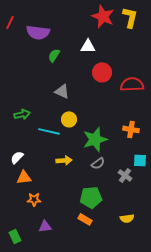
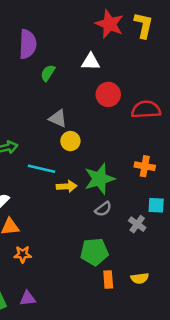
purple semicircle: (38, 32) -> (28, 44), turned -95
yellow circle: (69, 119) -> (70, 141), moved
yellow arrow: (64, 160) -> (67, 186), moved
orange rectangle: (85, 219) -> (108, 280), moved, turned 56
purple triangle: (45, 226) -> (28, 298), moved

